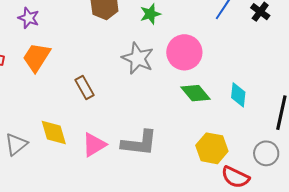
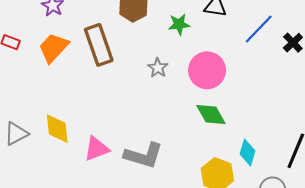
gray star: (138, 58) -> (158, 68), size x0.6
brown rectangle: (84, 87) -> (99, 45), moved, size x1.6
cyan diamond: (238, 95) -> (248, 152), moved

